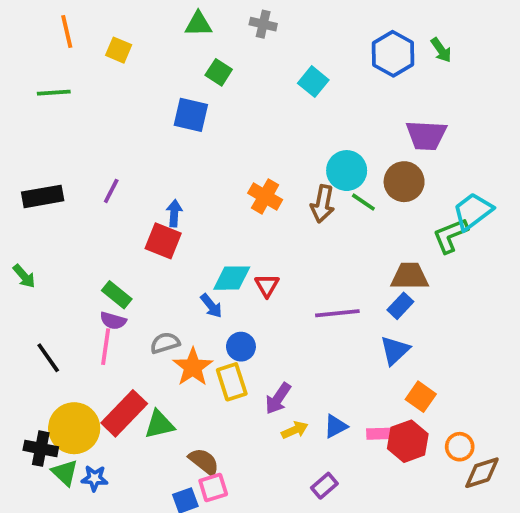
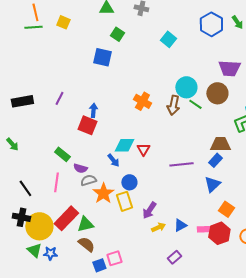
green line: (54, 93) -> (33, 27), moved
purple semicircle: (113, 321) -> (80, 168), moved
black cross: (41, 449) -> (21, 217), moved
brown semicircle: (204, 462) -> (86, 244), moved

